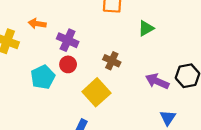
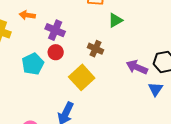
green triangle: (146, 28) -> (115, 20), moved
blue triangle: (168, 118) -> (155, 89), moved

